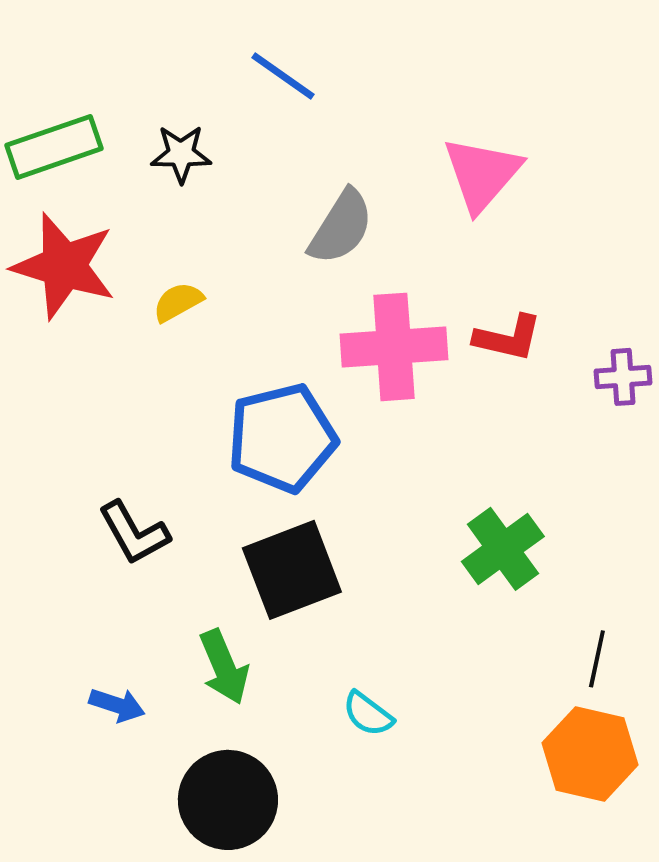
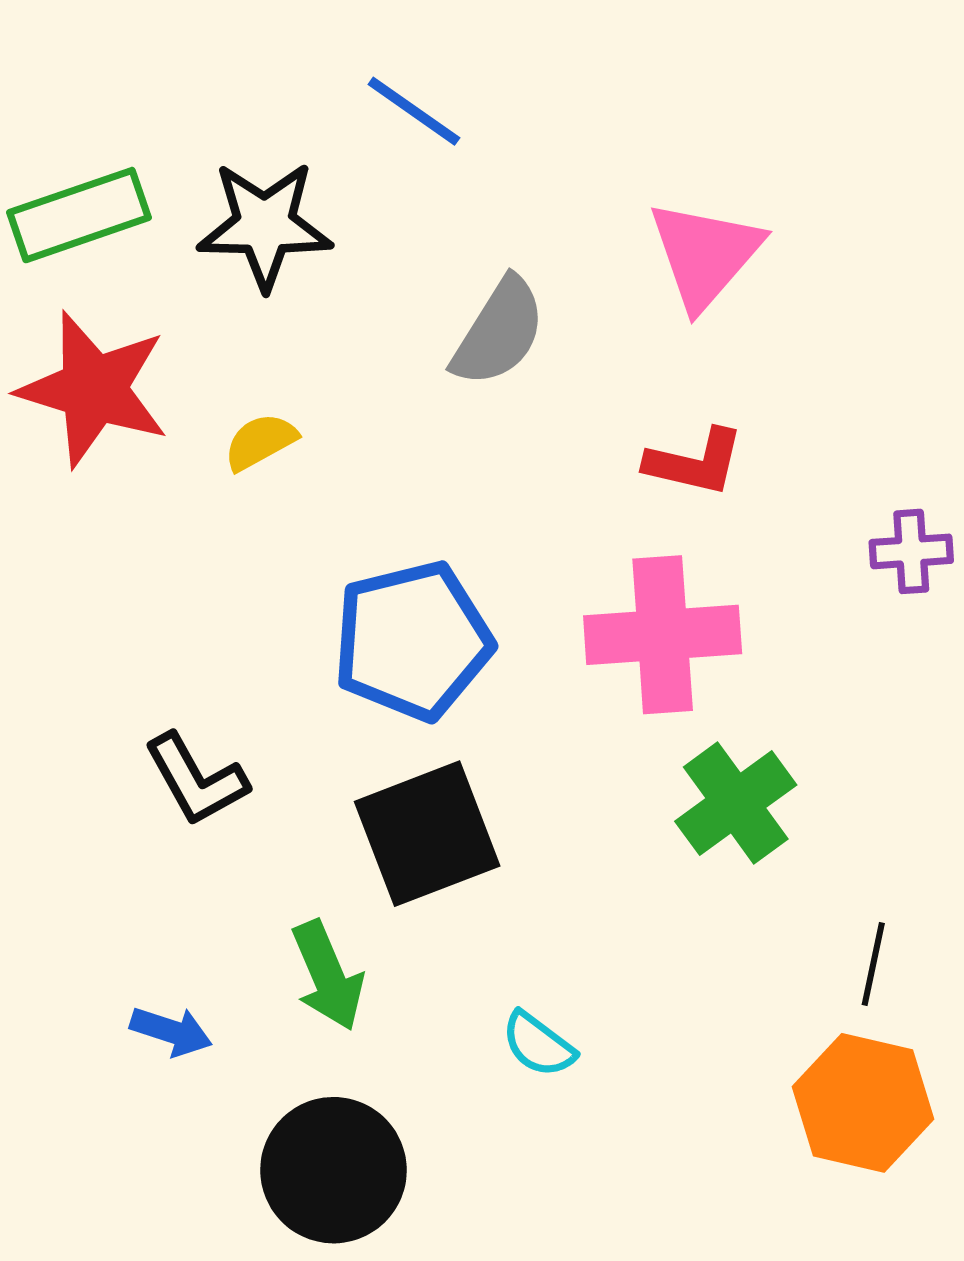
black star: (181, 154) -> (265, 225), size x1.5
red L-shape: (508, 338) -> (695, 462), moved
pink cross: (394, 347) -> (663, 635), moved

